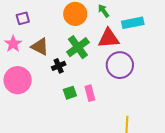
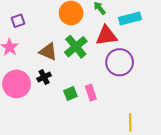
brown triangle: (40, 47) -> (48, 52), moved
black cross: (59, 66) -> (44, 77), moved

